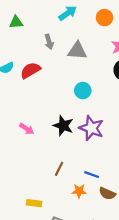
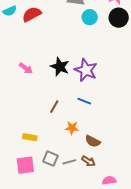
cyan circle: (83, 91) -> (90, 17), moved
blue line: (92, 175) -> (84, 101), moved
brown semicircle: (107, 194) -> (93, 141), moved

